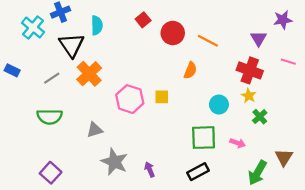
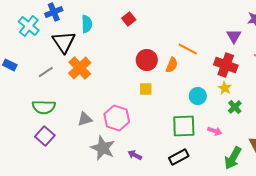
red circle: (173, 33) -> (147, 60), moved
orange line: (208, 41) -> (188, 49), moved
pink hexagon: (130, 99) -> (117, 118), moved
purple arrow: (150, 169) -> (135, 155), turned -40
purple square: (51, 173) -> (45, 136), moved

